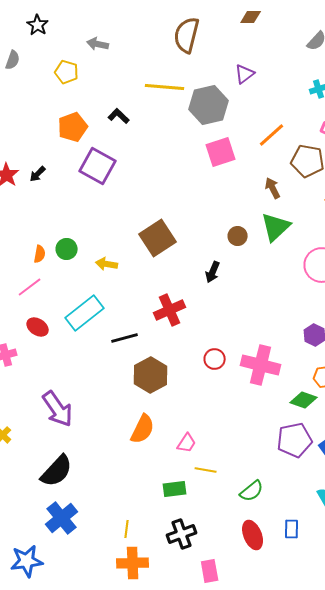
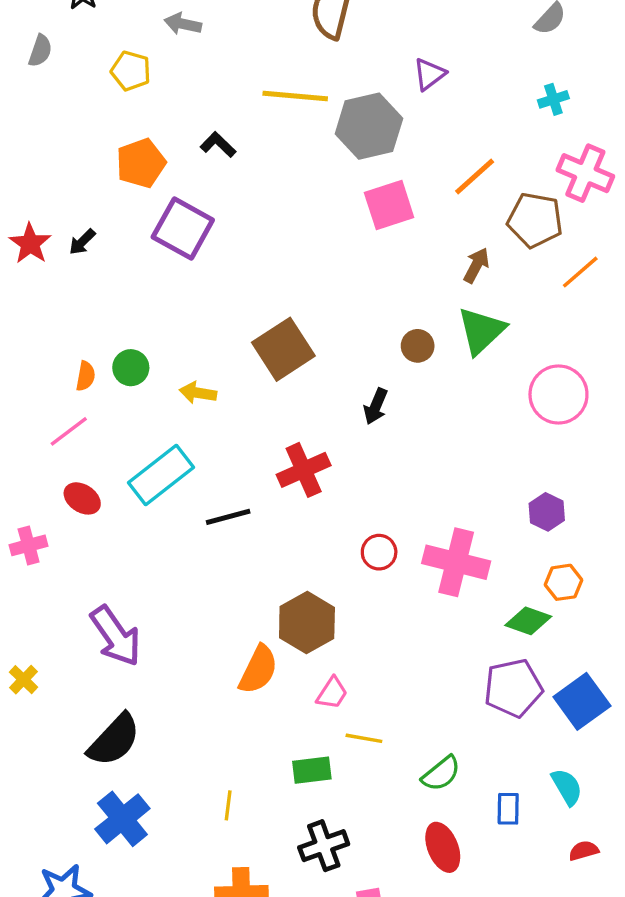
brown arrow: (273, 188) -> (476, 265), turned 55
brown hexagon: (151, 375) -> (307, 623), moved
yellow line: (127, 529) -> (228, 805), moved
blue rectangle: (292, 529) -> (508, 809), moved

